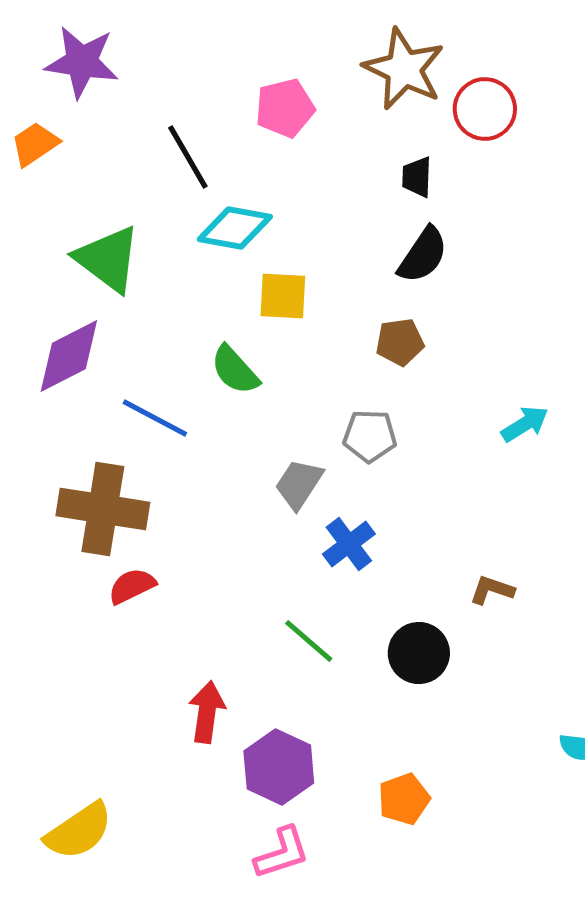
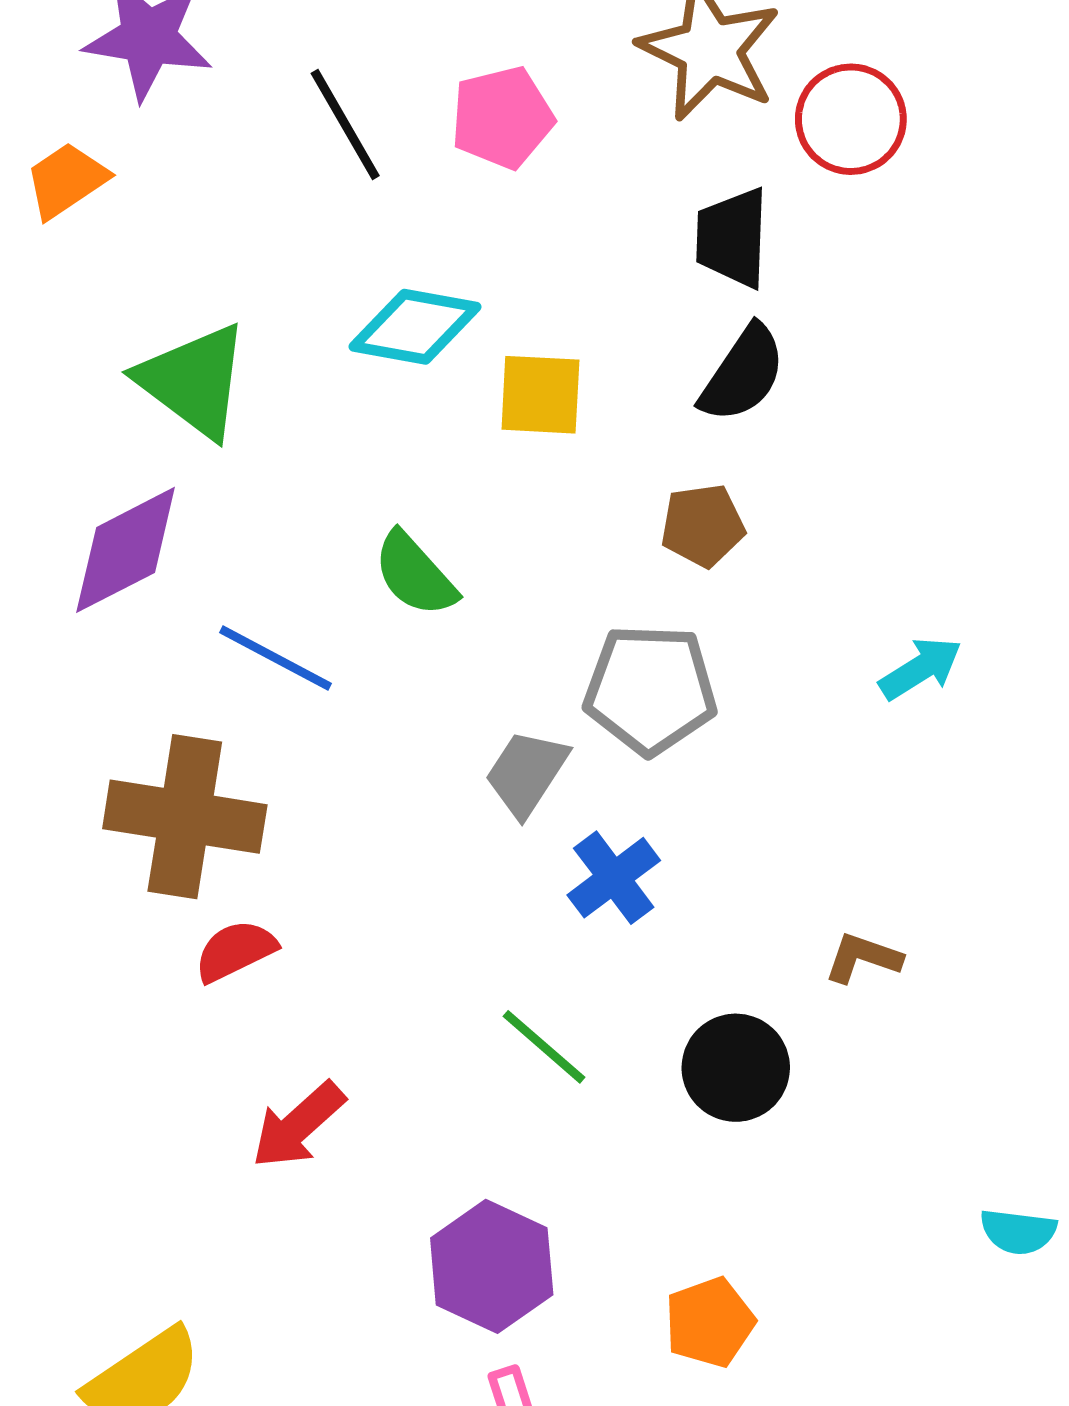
black line: (188, 157) -> (345, 124), moved
black trapezoid: (417, 177) -> (732, 238), size x1.4
yellow square: (283, 296) -> (540, 395), moved
gray pentagon: (370, 436) -> (650, 689), size x1.4
red arrow: (207, 712) -> (298, 1125), moved, turned -140

